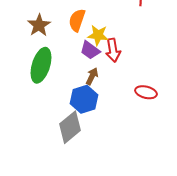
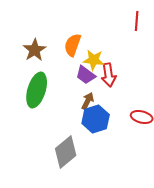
blue hexagon: (84, 99) -> (96, 119), moved

